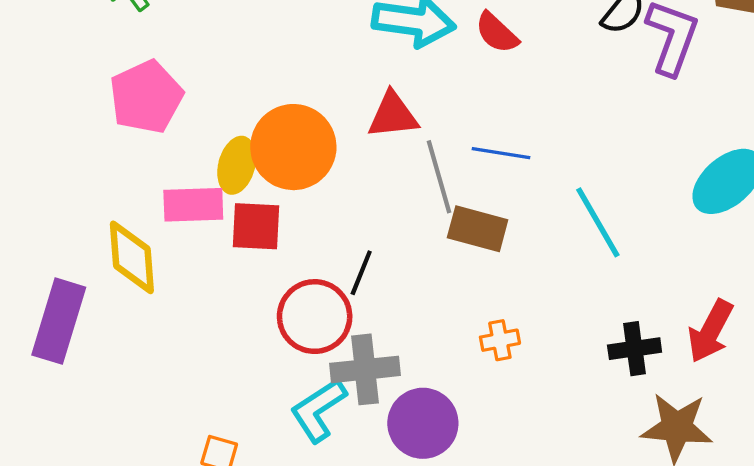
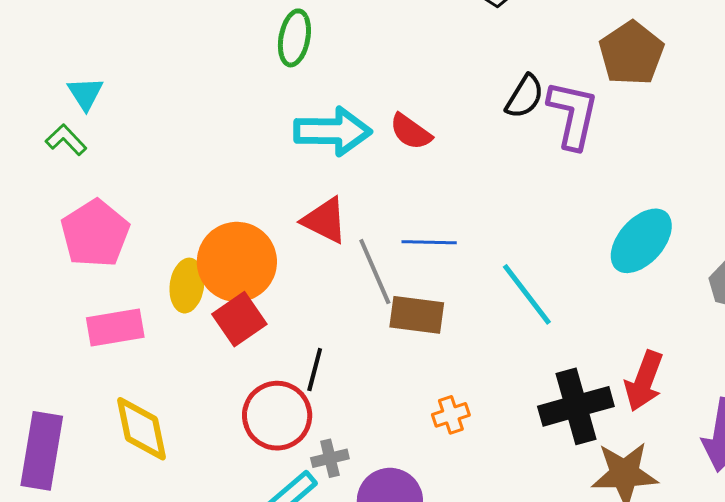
red triangle: (393, 115) -> (325, 220), turned 40
pink rectangle: (193, 205) -> (115, 328), moved
red square: (256, 226) -> (239, 319), moved, turned -30
yellow diamond: (132, 257) -> (142, 429), moved
black cross: (635, 349) -> (576, 406), size x1.5
gray cross: (365, 369) -> (330, 458), size x0.6

